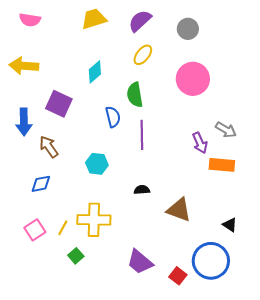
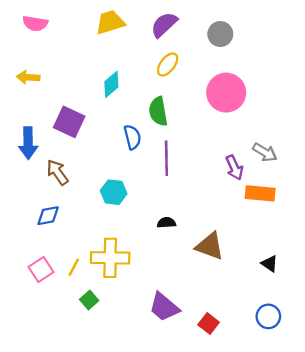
yellow arrow: (24, 66) -> (28, 77), size x0.7
blue circle: (211, 261) -> (268, 316), moved, size x0.6

